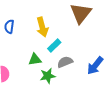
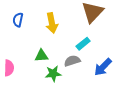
cyan rectangle: (54, 45) -> (83, 44), moved

